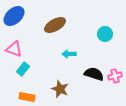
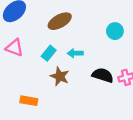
cyan rectangle: (23, 69) -> (49, 53), moved
brown star: (60, 89) -> (60, 76), moved

